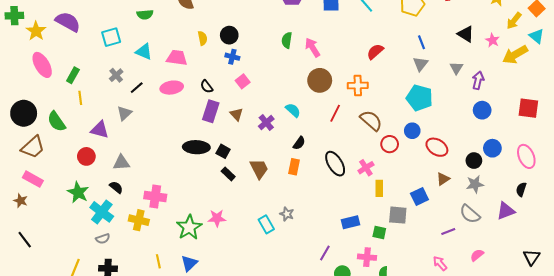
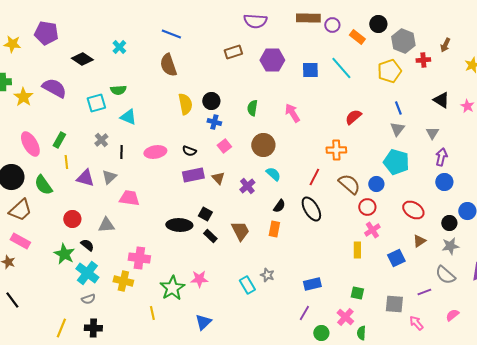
green semicircle: (145, 15) -> (118, 90), moved
yellow semicircle: (203, 38) -> (185, 104), size x1.5
green semicircle: (287, 40) -> (252, 108), moved
pink trapezoid: (177, 58) -> (129, 198), moved
pink ellipse: (42, 65) -> (30, 144), moved
brown circle: (320, 80) -> (263, 145), moved
purple arrow: (478, 80) -> (441, 157), moved
black semicircle: (207, 87) -> (189, 151), turned -32
black line: (137, 88) -> (121, 152), turned -48
blue circle: (482, 110) -> (444, 182), moved
purple rectangle: (211, 111) -> (193, 175), turned 60
purple triangle: (100, 130) -> (85, 178), moved
blue circle: (412, 131) -> (376, 184), moved
black ellipse: (196, 147) -> (179, 225), moved
black ellipse: (335, 164) -> (311, 209), moved
pink cross: (366, 168) -> (372, 230), moved
black semicircle: (116, 187) -> (87, 245), moved
gray square: (398, 215) -> (394, 304), moved
blue rectangle: (351, 222) -> (312, 284), moved
pink cross: (367, 257) -> (345, 317), turned 36
yellow line: (158, 261) -> (152, 313), moved
blue triangle: (189, 263) -> (203, 322), moved

